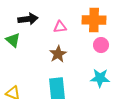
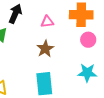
black arrow: (28, 19) -> (15, 14), turned -60

